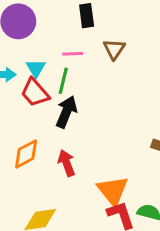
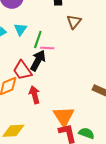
pink line: (73, 54) -> (47, 48), moved
red trapezoid: (35, 93) -> (22, 70), moved

